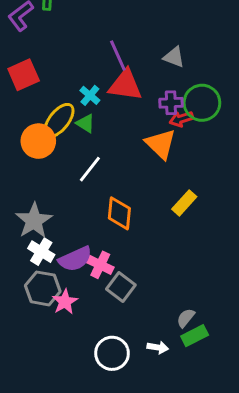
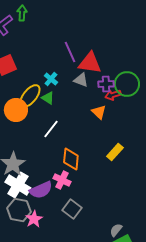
gray triangle: (174, 57) -> (81, 80), moved
red triangle: (125, 85) -> (90, 63), moved
orange triangle: (161, 144) -> (99, 112), size x0.7
white cross: (41, 252) -> (18, 185), size x1.4
pink cross: (100, 265) -> (62, 180), moved

